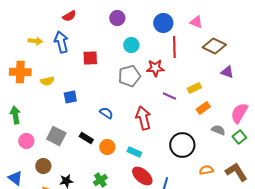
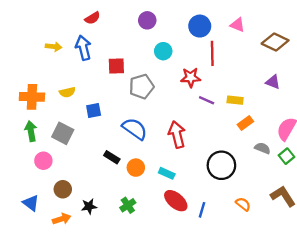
brown diamond: (214, 46) -> (275, 42), moved
orange cross: (20, 72) -> (32, 97), moved
gray pentagon: (129, 76) -> (142, 87), moved
yellow rectangle: (194, 88) -> (235, 100), turned 32
purple line: (169, 96) -> (207, 100), moved
blue semicircle: (106, 113) -> (135, 129), size x1.6
gray square: (56, 136) -> (63, 133), moved
orange semicircle: (206, 170) -> (243, 204), moved, turned 48

